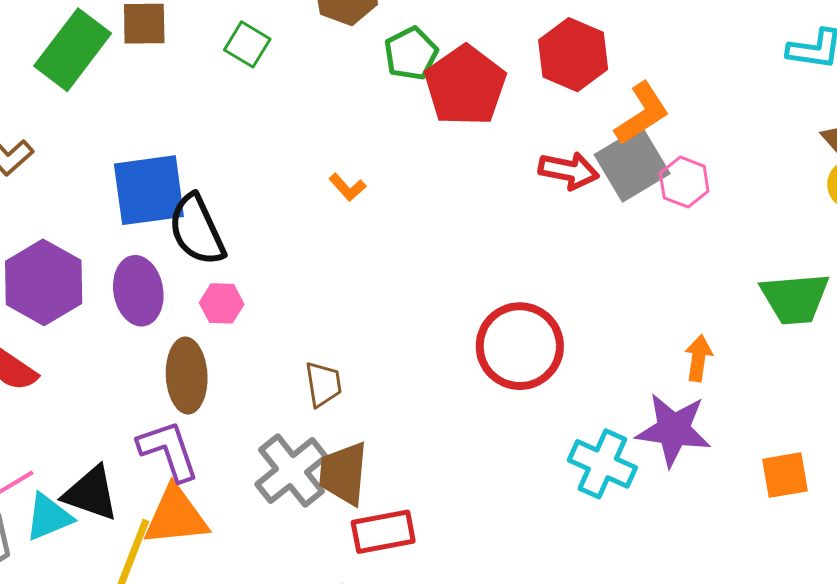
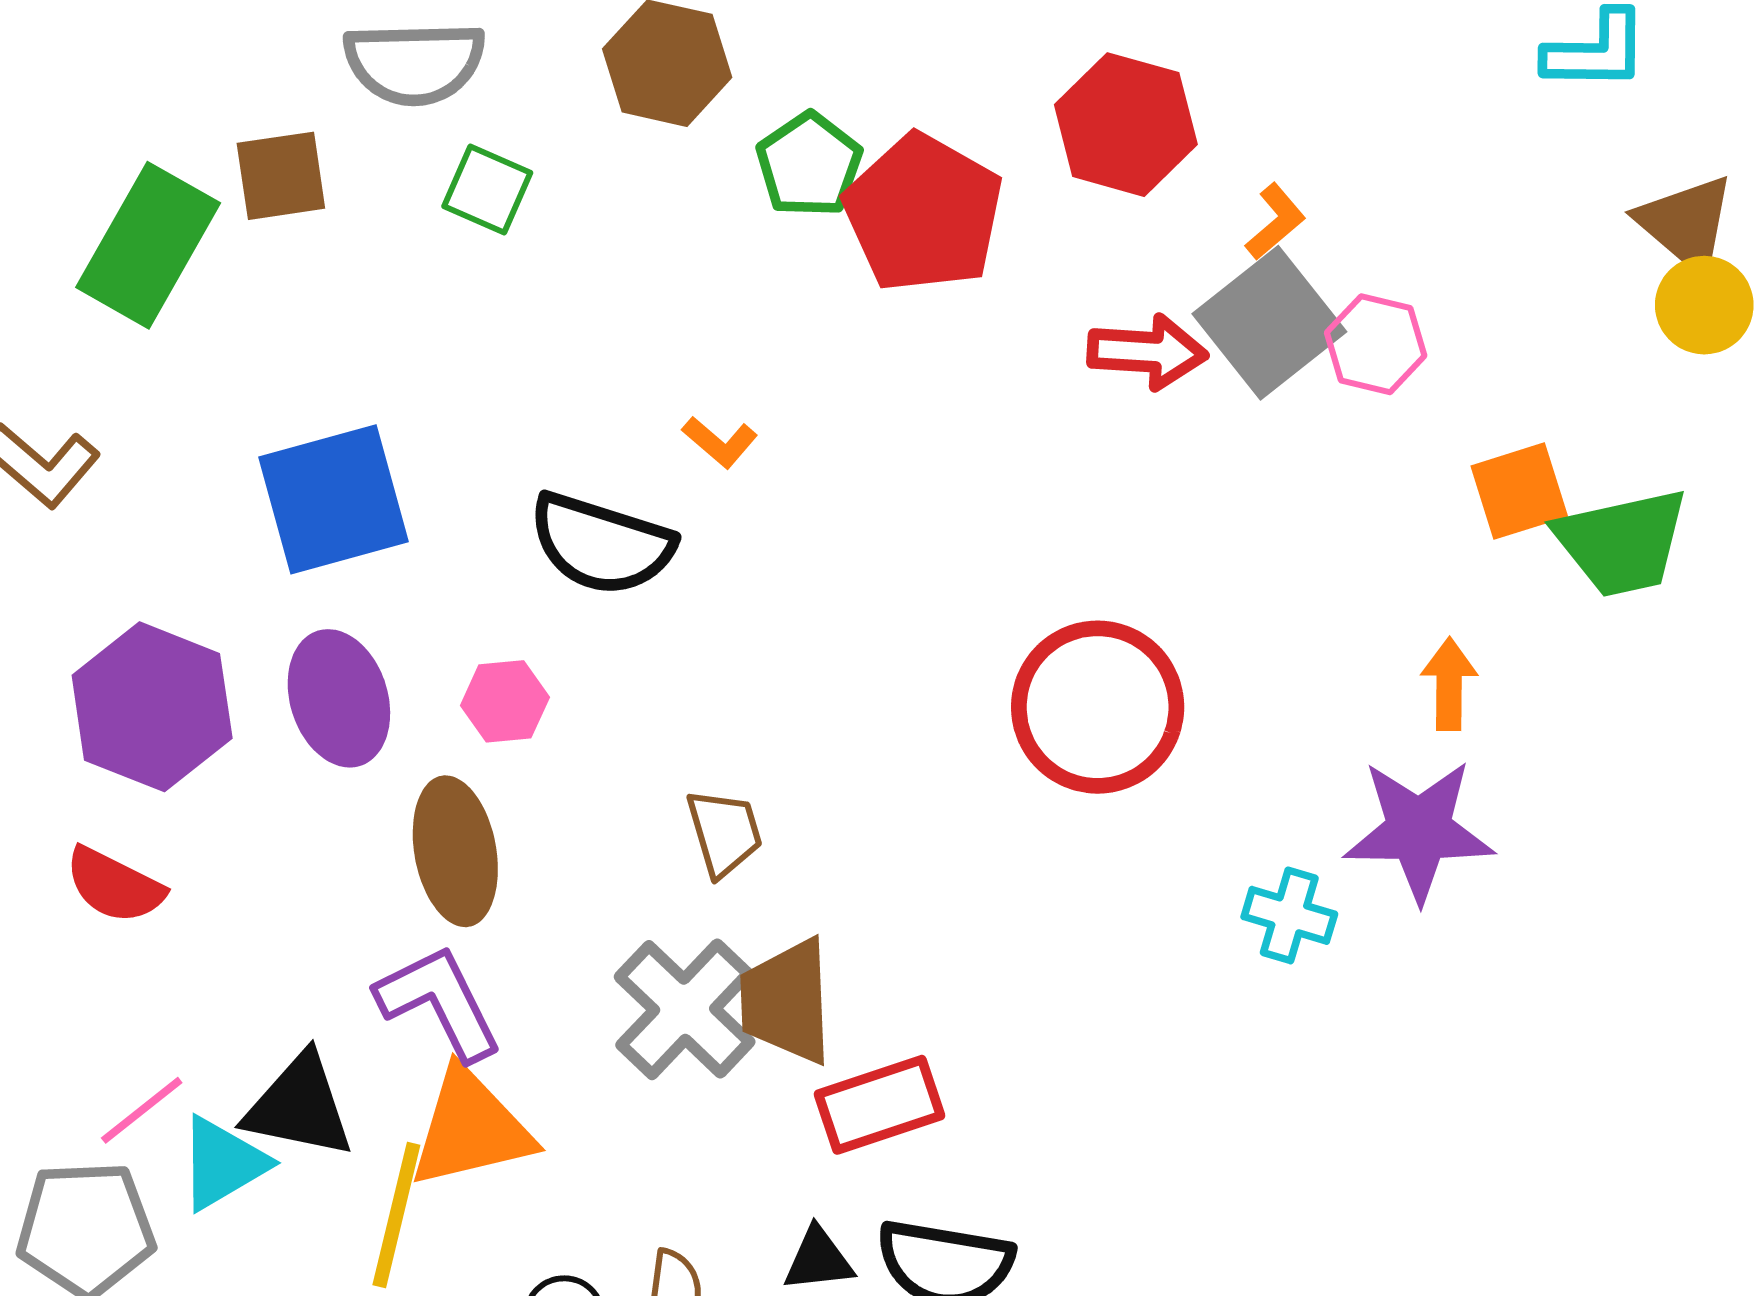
orange L-shape: (642, 114) -> (1275, 222), size x0.6
black semicircle: (197, 230) -> (601, 544), moved, turned -40
cyan cross: (602, 464) -> (1289, 915), size x0.7
orange square: (785, 475) -> (1519, 491), moved

